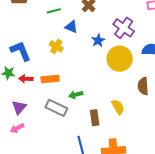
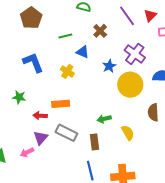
blue L-shape: (21, 51) -> (33, 62), moved
red arrow: (26, 79) -> (40, 116), moved
green arrow: (76, 95) -> (104, 119), moved
purple triangle: (19, 107) -> (41, 138), moved
brown rectangle: (95, 118) -> (95, 142), moved

